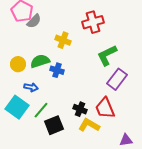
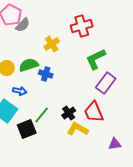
yellow cross: (63, 40) -> (52, 44), turned 35
black cross: (80, 109) -> (69, 113), turned 32
green line: (41, 110) -> (42, 115), moved
black square: (54, 125) -> (27, 129), moved

